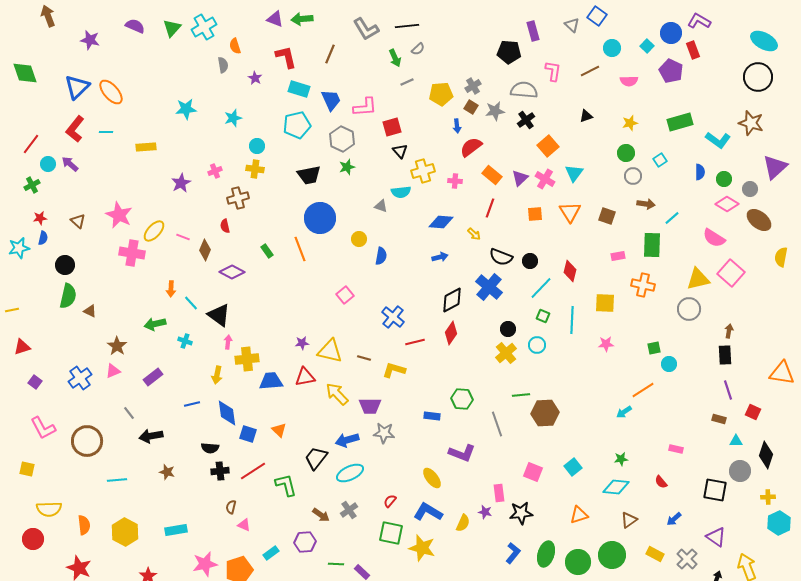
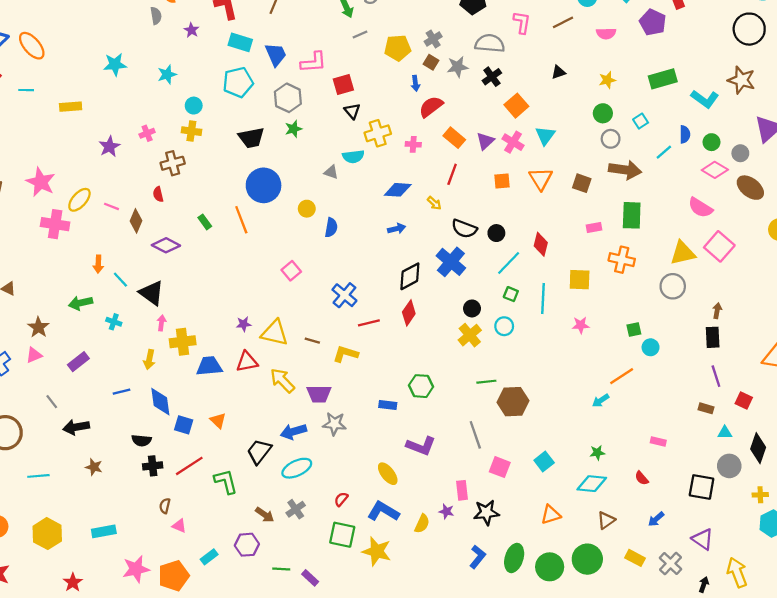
brown arrow: (646, 204) -> (625, 170), size x1.6
cyan line: (672, 218) -> (664, 152), moved
gray line: (497, 424) -> (475, 435), moved

